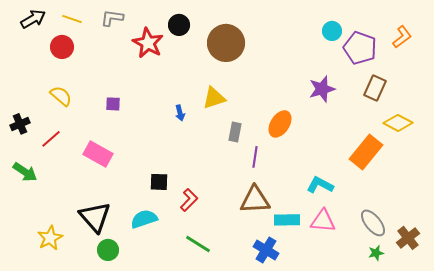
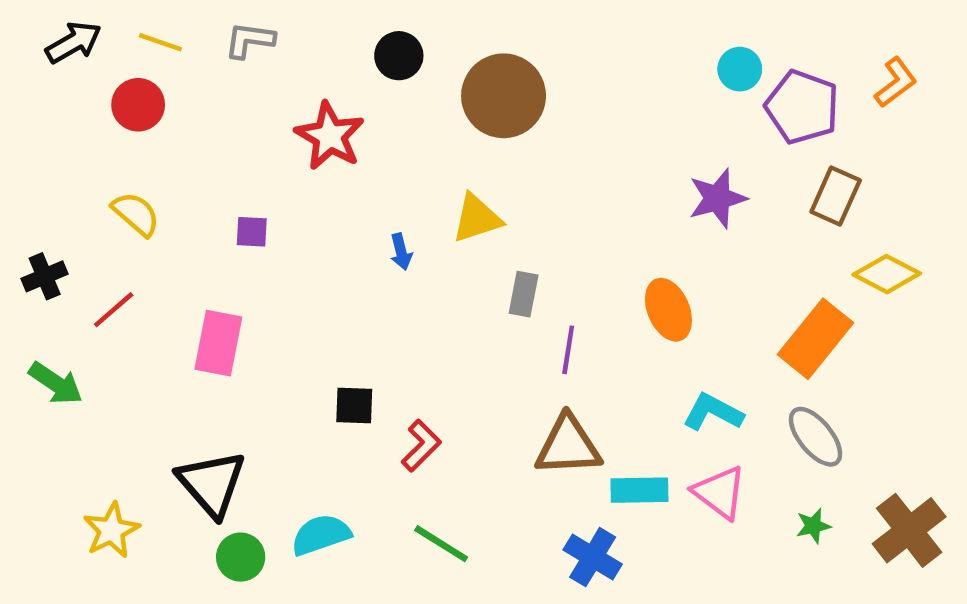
red star: (148, 43) -> (330, 136), moved
orange ellipse: (280, 124) -> (668, 310), moved, turned -56
pink rectangle: (98, 154) -> (218, 343), turned 72
cyan semicircle: (144, 219) -> (321, 535), moved
pink triangle: (323, 221) -> (720, 492), turned 32
gray ellipse: (373, 223) -> (816, 437), moved
brown cross: (408, 238) -> (909, 530), size x1.4
green star: (376, 253) -> (813, 526), moved

